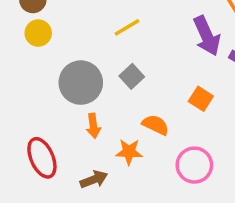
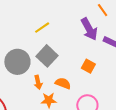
gray square: (132, 76) -> (47, 56), size x1.5
orange arrow: (93, 126) -> (38, 82), moved

